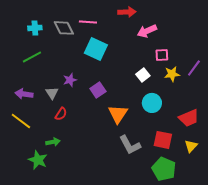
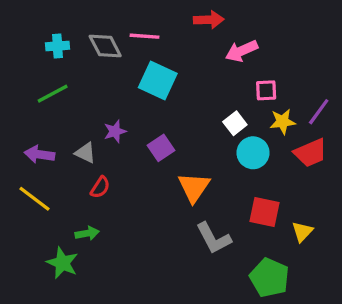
gray triangle: (52, 93) -> (85, 153), turned -32
cyan circle: (152, 103) -> (253, 153), moved
red trapezoid: (189, 118) -> (311, 153), moved
red square: (163, 140) -> (265, 212), moved
yellow triangle: (191, 146) -> (302, 232), moved

